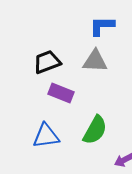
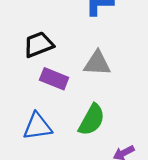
gray triangle: (95, 61) -> (97, 63), moved

